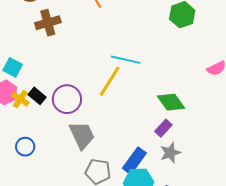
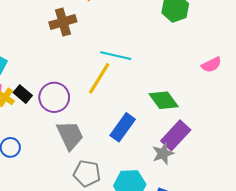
brown cross: (48, 23) -> (63, 22), moved
purple rectangle: (163, 128) -> (176, 135), moved, size x1.6
blue rectangle: (134, 161) -> (123, 127), moved

